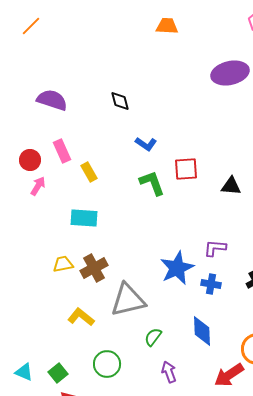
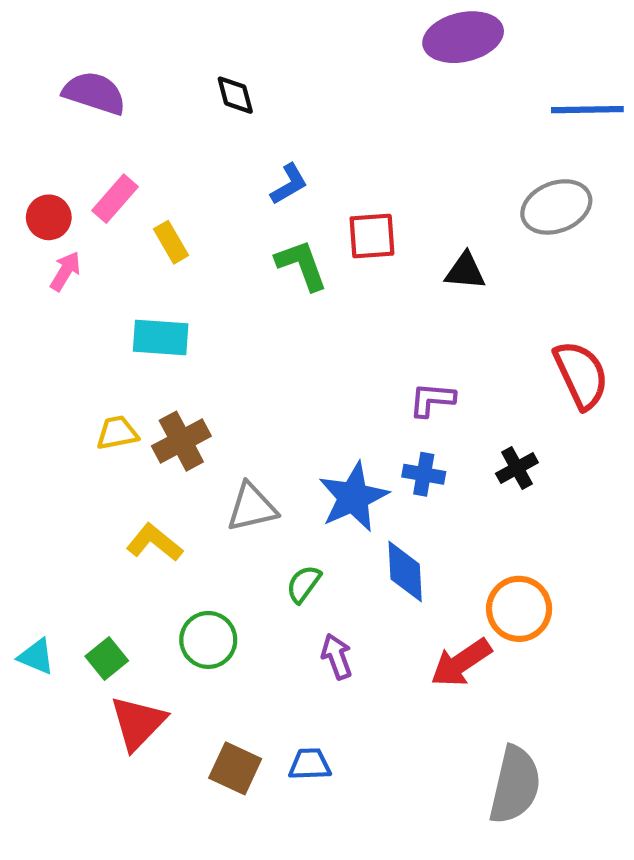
blue L-shape: (146, 144) -> (289, 184), turned -65
pink rectangle: (62, 151) -> (115, 199), turned 65
blue star: (177, 268) -> (353, 497), moved
gray triangle: (128, 300) -> (252, 507), size x0.7

